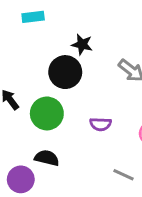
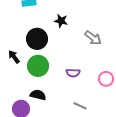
black circle: (65, 72) -> (37, 39), moved
gray line: (124, 175) -> (80, 106), moved

